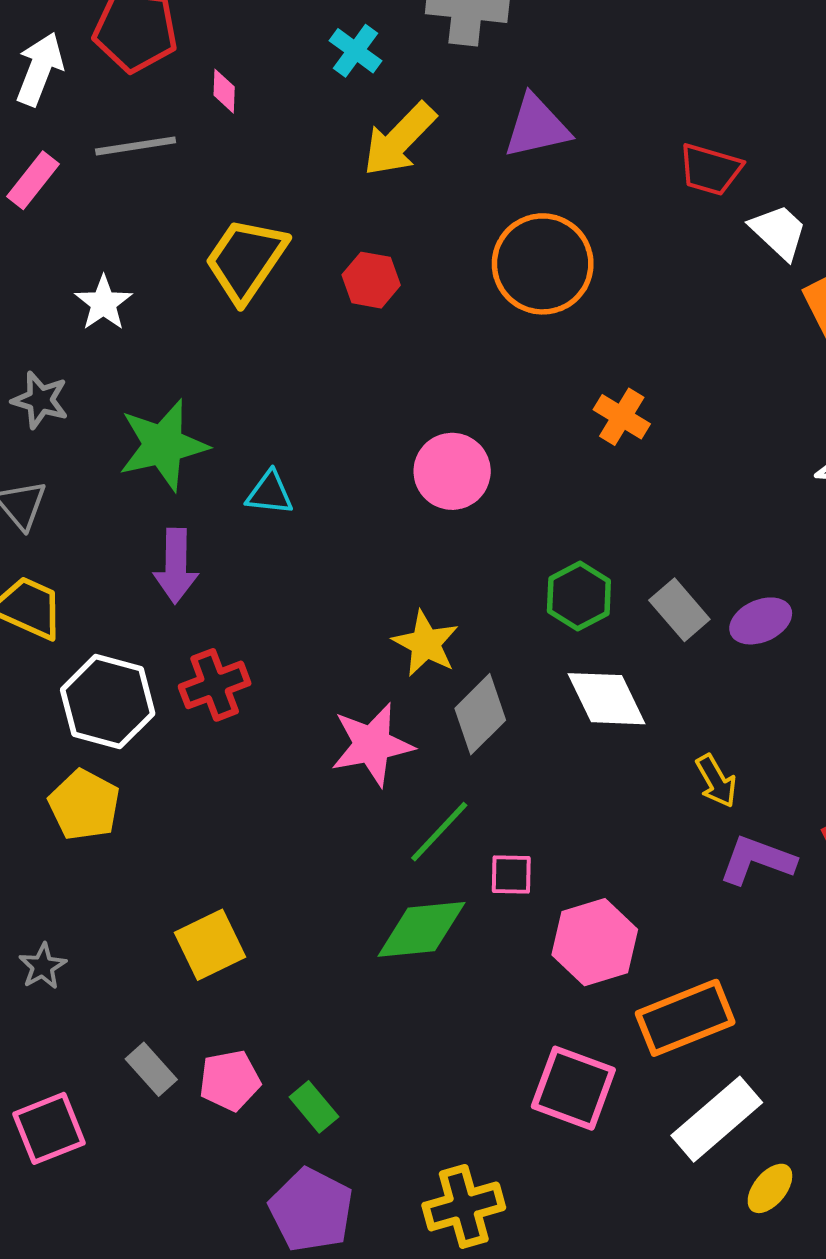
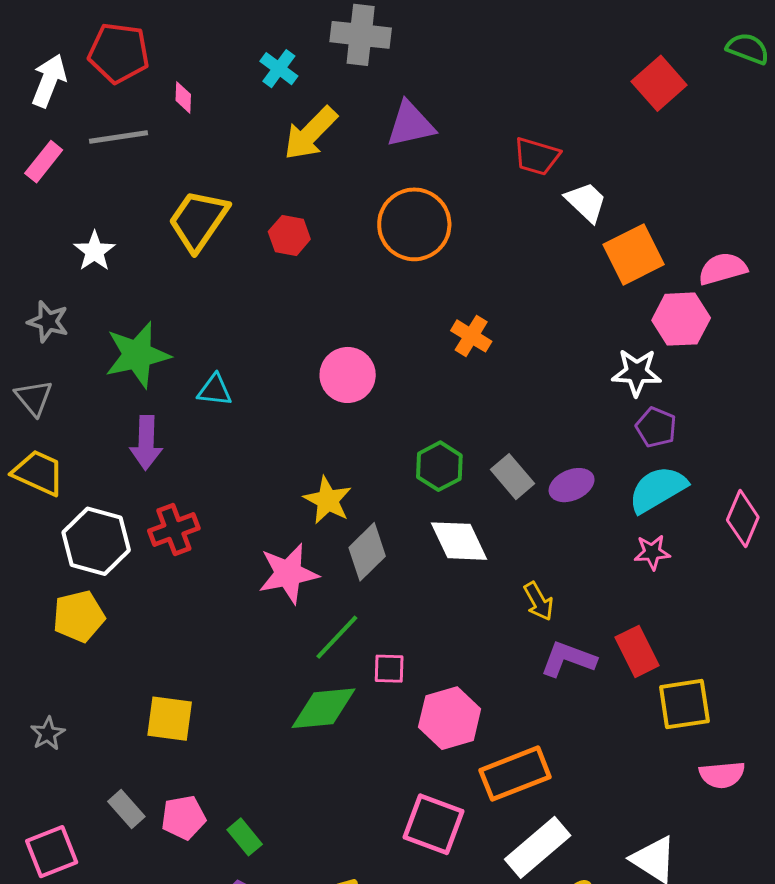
yellow pentagon: (84, 805) -> (79, 616), turned 30
yellow square: (210, 945) -> (170, 719), turned 33

